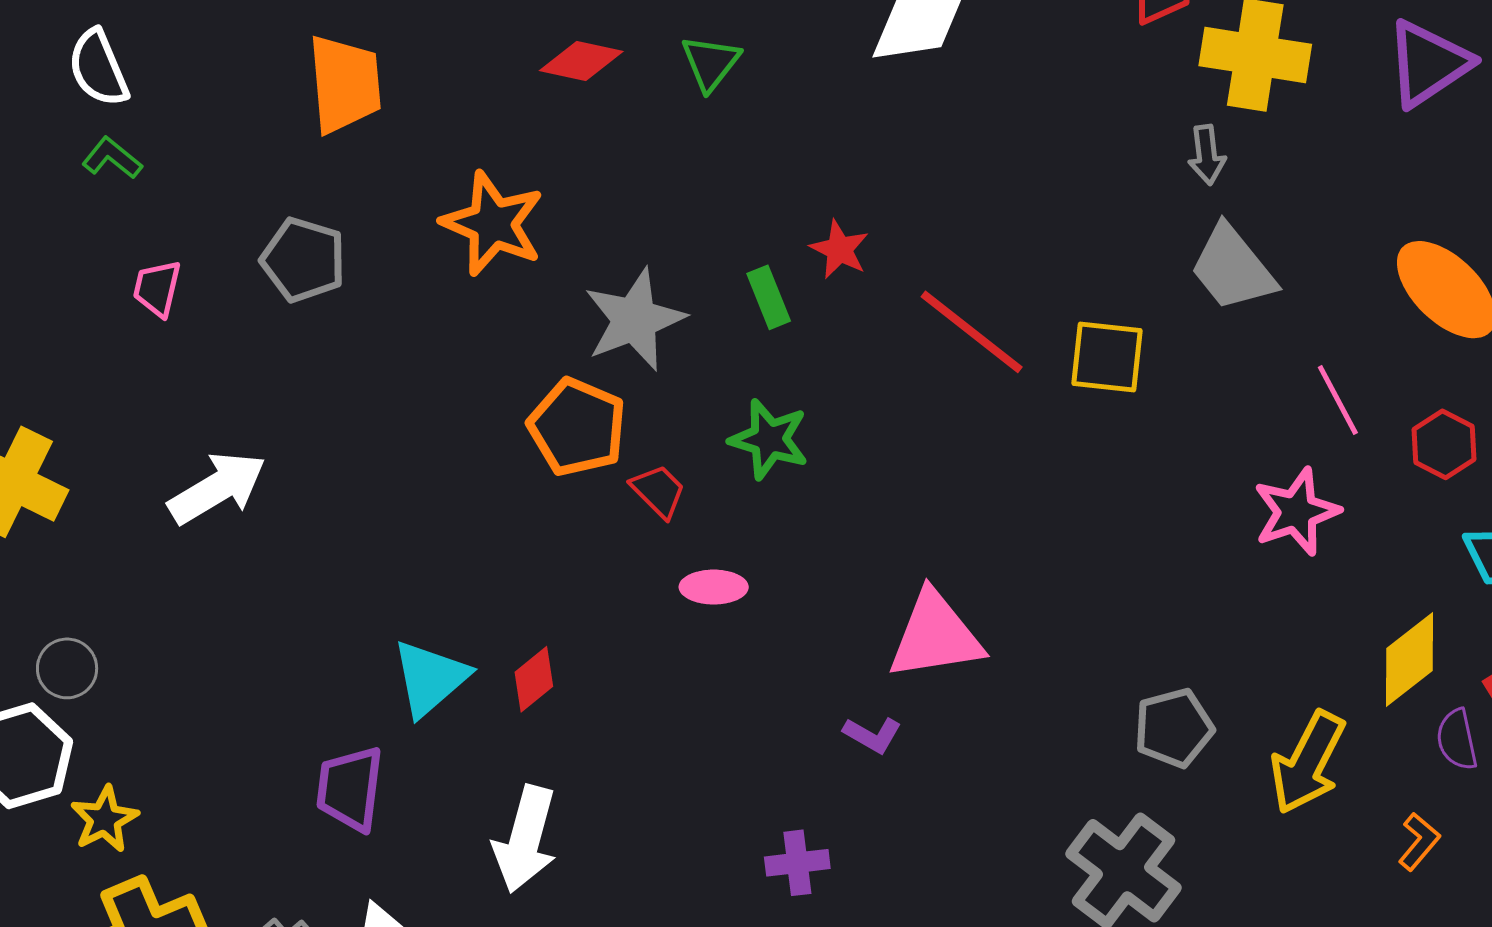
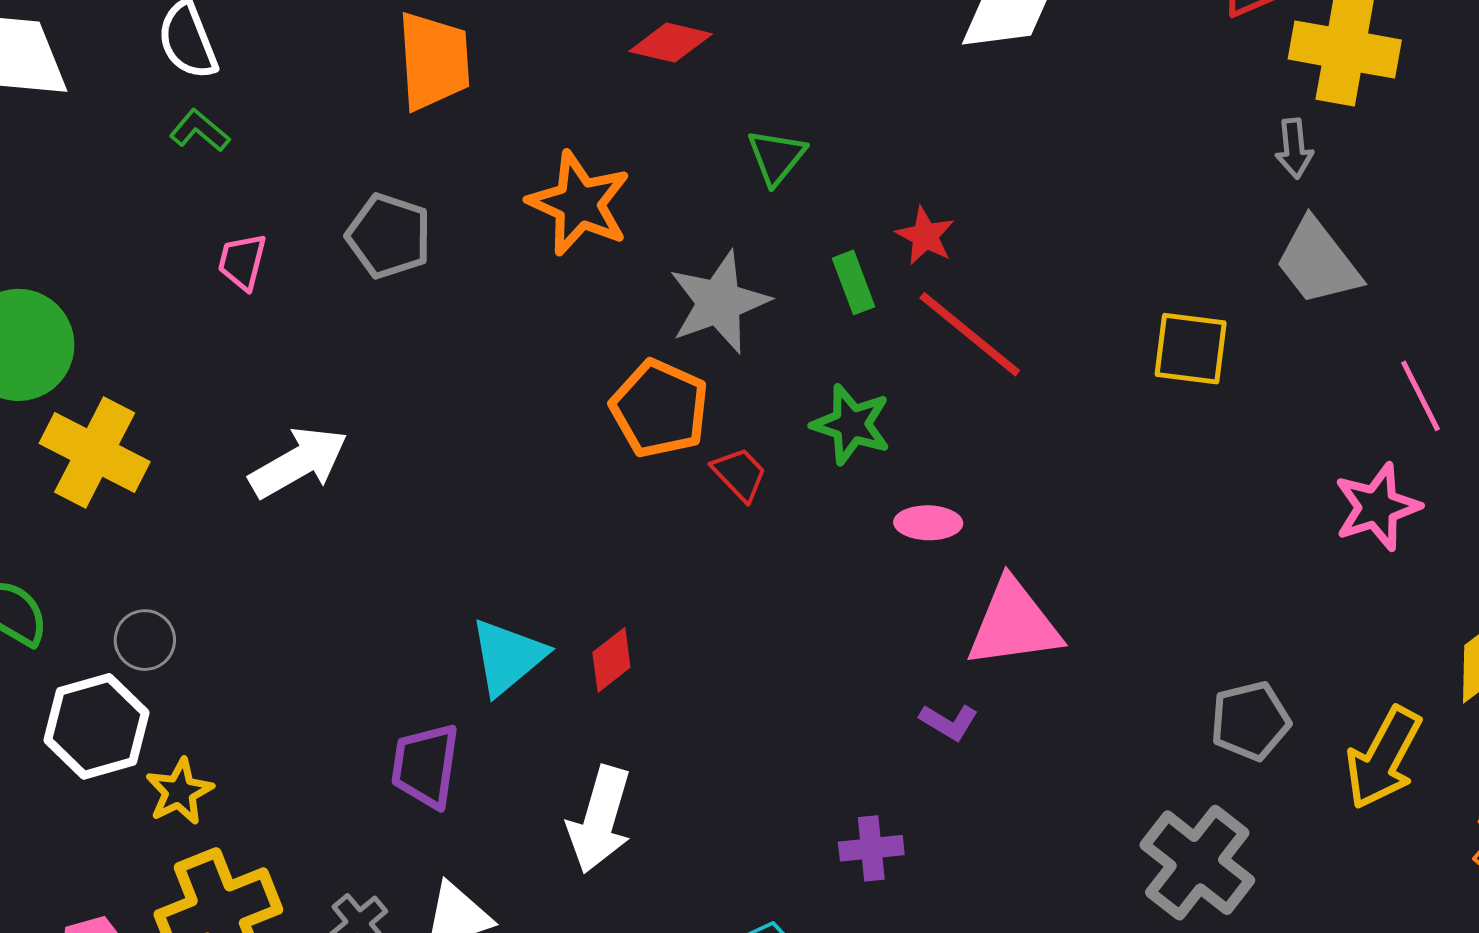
green triangle: (710, 63) -> (776, 157), moved
red line: (972, 332) -> (970, 334), moved
pink ellipse: (714, 587) -> (928, 523), moved

